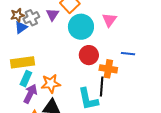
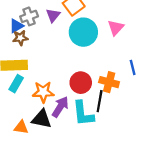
brown star: (17, 15) -> (20, 38), moved
blue line: (128, 54) -> (133, 67), turned 64
red circle: (89, 55) -> (81, 83), moved
purple arrow: (30, 94) -> (60, 107), moved

